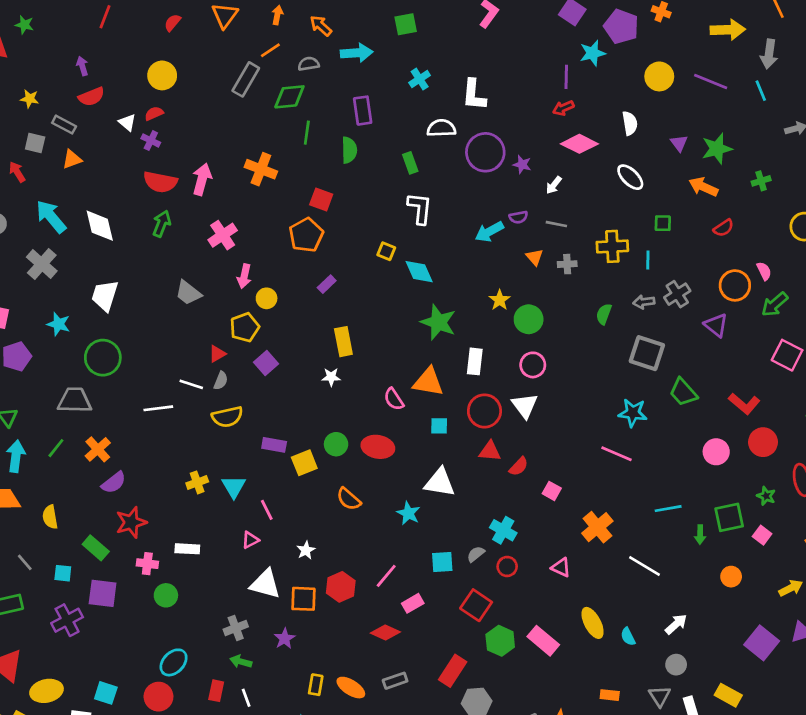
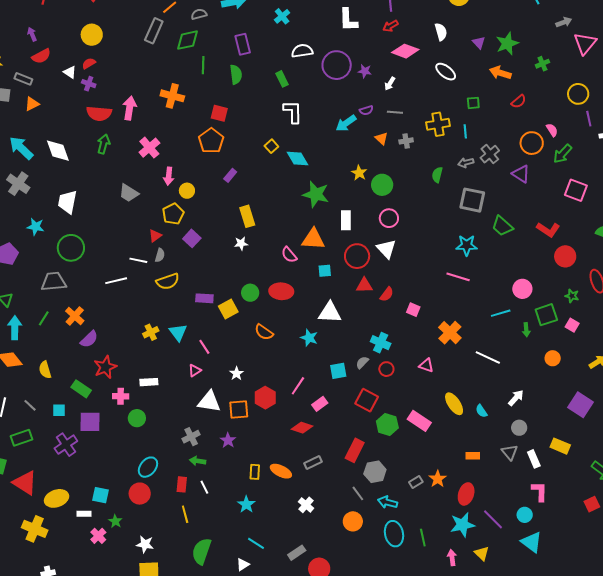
white L-shape: (474, 95) -> (348, 20), moved
yellow square: (386, 251) -> (271, 146), turned 32
pink circle: (716, 452) -> (522, 289), moved

